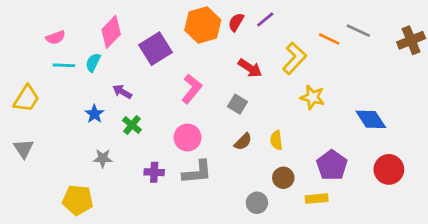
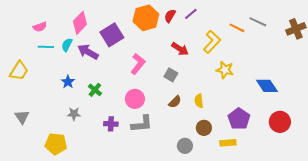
purple arrow: (122, 92) -> (88, 52), moved, size x1.5
gray triangle: (24, 149) -> (22, 117), moved

